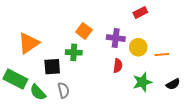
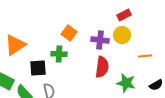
yellow circle: (138, 47) -> (122, 35), moved
red semicircle: (118, 66) -> (102, 67), size x1.5
green star: (142, 82) -> (126, 83), turned 30

